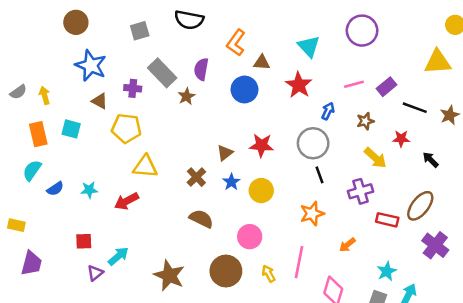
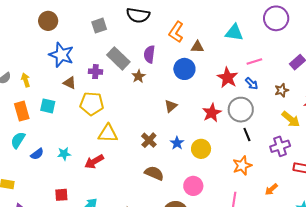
cyan triangle: (309, 46) -> (234, 33), turned -36
pink line: (354, 84) -> (254, 61), moved
red star: (299, 85) -> (228, 78), moved
blue arrow: (328, 111) -> (252, 83), turned 112
red star: (261, 145) -> (212, 113), moved, turned -30
brown triangle: (225, 153) -> (171, 106), moved

